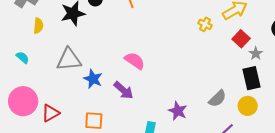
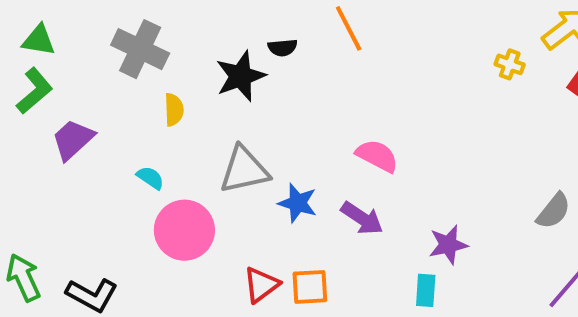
pink circle: (23, 101) -> (184, 230), moved
purple star: (178, 111) -> (448, 245), moved, turned -30
red triangle: (50, 113) -> (261, 285), moved

